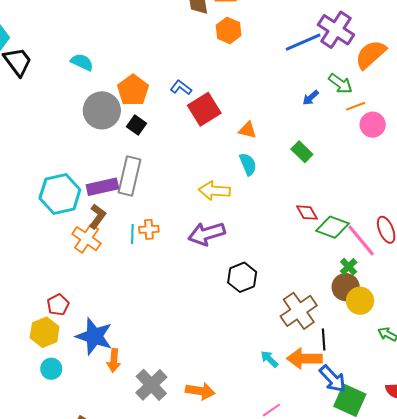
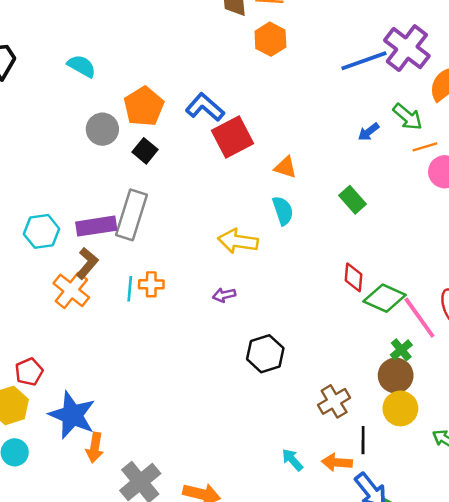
blue L-shape: (181, 87) -> (205, 107), size x1.4
gray circle: (102, 110) -> (102, 129), size x0.7
cyan hexagon: (60, 194) -> (42, 231), size x0.7
red diamond: (307, 213) -> (353, 277), turned 30
purple arrow: (207, 234) -> (224, 295), size x0.5
yellow circle: (360, 301) -> (400, 408), moved
brown cross: (299, 311) -> (334, 401), size x0.7
orange arrow: (304, 359) -> (337, 462), size x0.7

